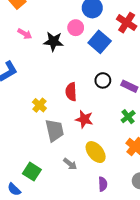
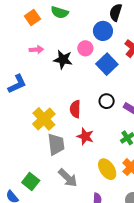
pink arrow: (25, 34) -> (36, 50), turned -40
yellow cross: (39, 105) -> (44, 119), size x1.6
yellow ellipse: (96, 152) -> (107, 169), moved
gray arrow: (70, 164) -> (68, 178), size x1.5

